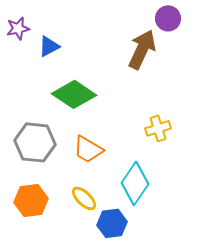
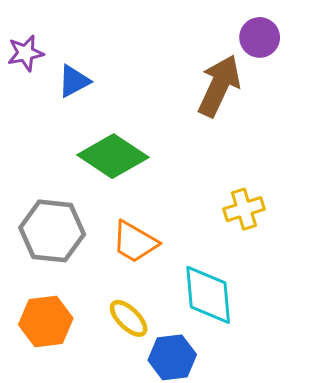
cyan diamond: (135, 183) -> (208, 295), turned -39

